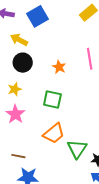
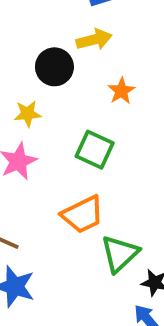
yellow arrow: (19, 40) -> (94, 40), moved, turned 126

